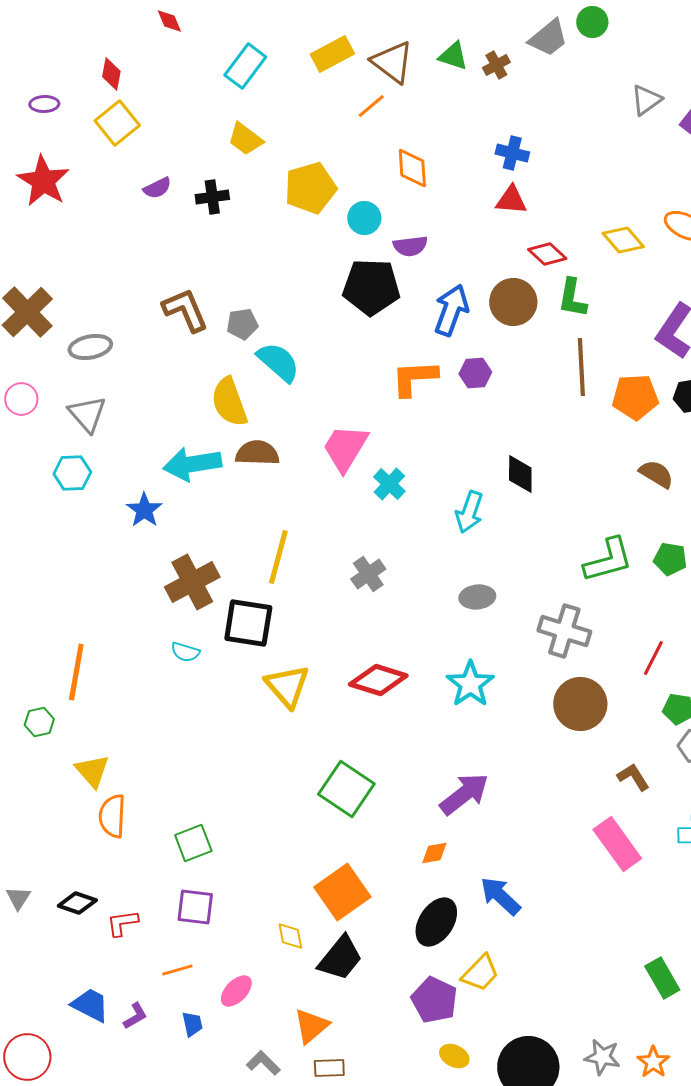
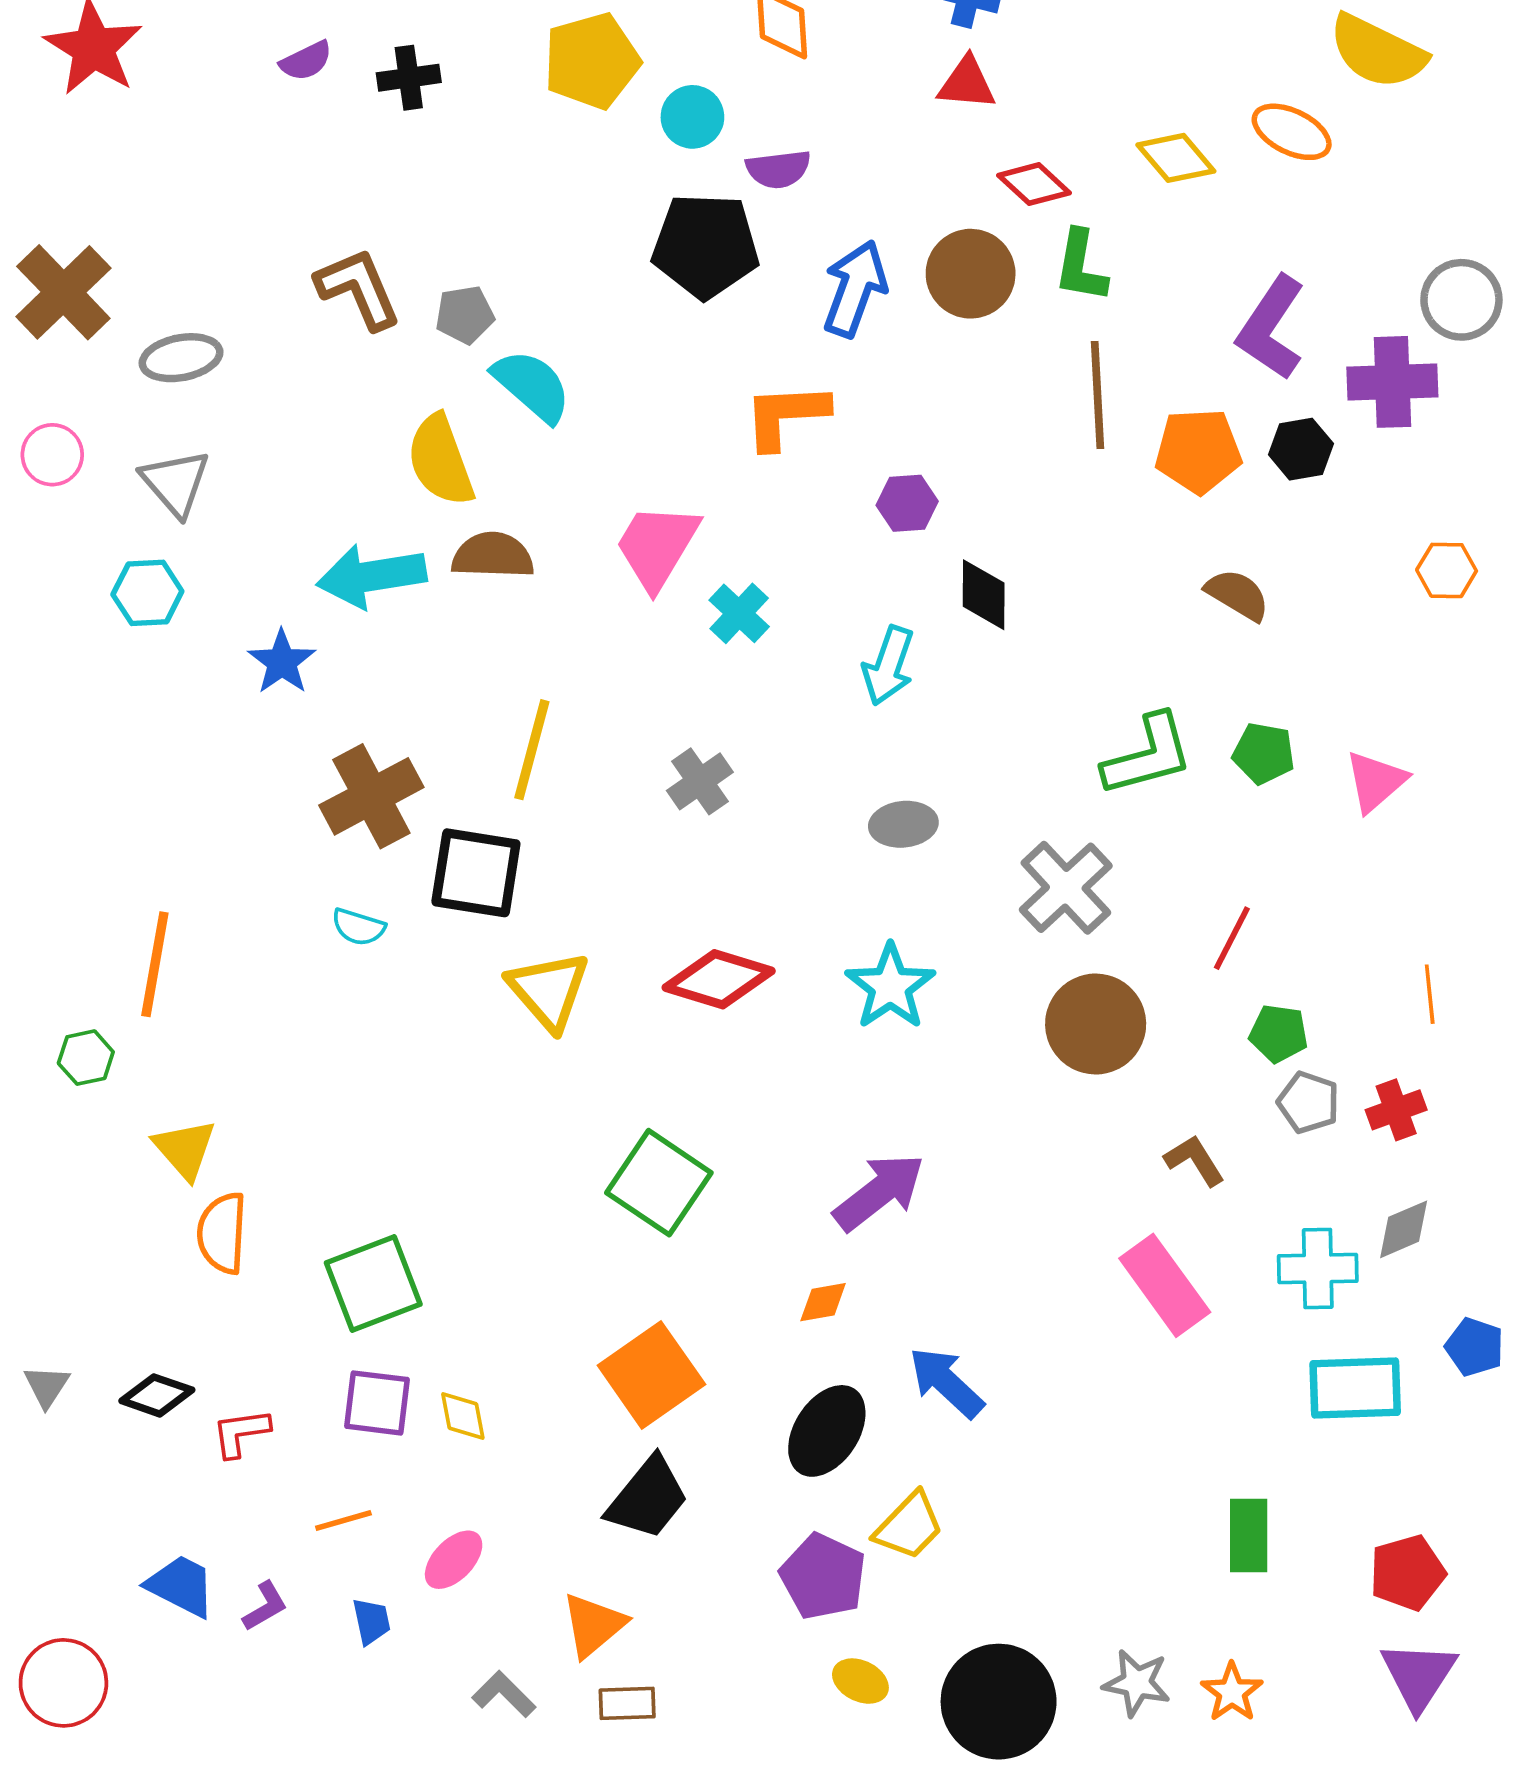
purple hexagon: (475, 373) -> (907, 503), moved
gray cross: (564, 631) -> (1066, 888), turned 30
green square: (193, 843) -> (373, 1283), size x1.4
yellow diamond: (290, 936) -> (463, 1416), moved
green rectangle: (662, 978) -> (1249, 1535), turned 30

